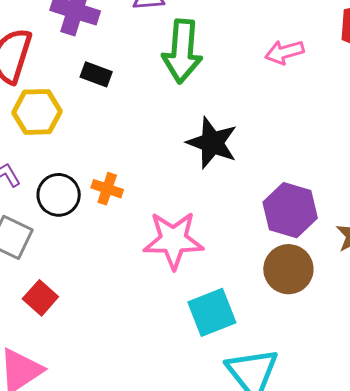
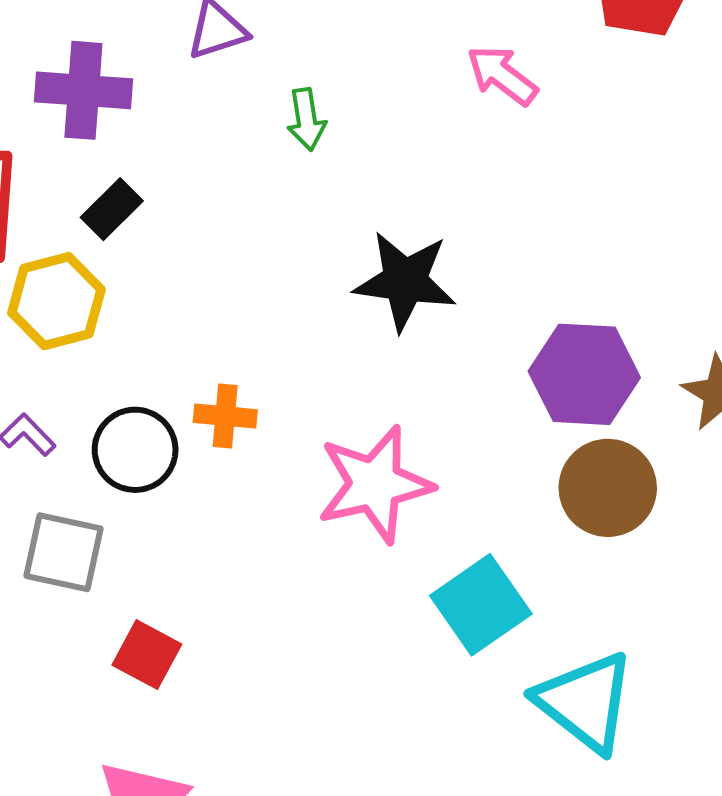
green arrow: (182, 51) -> (306, 119), size x0.5
pink arrow: (284, 52) -> (502, 75), turned 66
black rectangle: (96, 74) -> (112, 209), moved, turned -52

